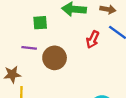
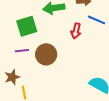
green square: (40, 23) -> (27, 26), size x1.5

